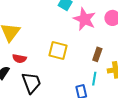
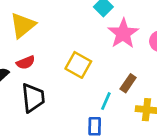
red semicircle: (19, 59) -> (26, 62), turned -48
cyan line: (94, 79) -> (106, 101), moved

